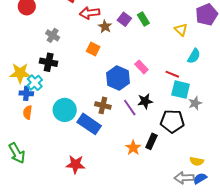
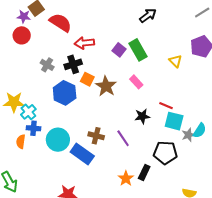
green rectangle: (143, 19) -> (138, 50), size x1.5
brown star: (105, 26) -> (106, 86), moved, size x1.5
cyan semicircle: (194, 56) -> (200, 131), moved
black cross: (49, 62) -> (73, 64), moved, turned -30
pink rectangle: (141, 67) -> (136, 82), moved
blue hexagon: (118, 78) -> (65, 93), moved
blue cross: (26, 93) -> (33, 128), moved
black star: (145, 101) -> (142, 116), moved

